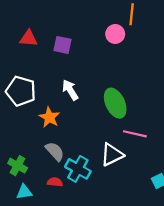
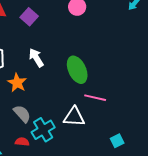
purple square: (63, 45) -> (29, 17), turned 30
white triangle: (112, 155) -> (74, 117), turned 30
cyan cross: (78, 169) -> (43, 130), turned 30

